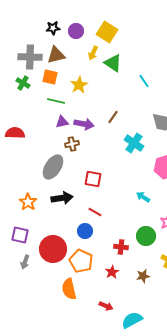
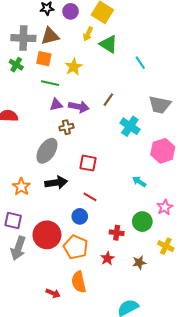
gray arrow: (25, 262) -> (18, 248), size x1.6
orange semicircle: (69, 289) -> (79, 282), moved
red arrow: (106, 306) -> (53, 293), moved

